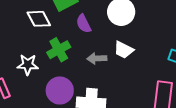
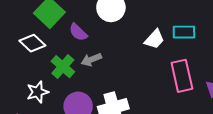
white trapezoid: (124, 50) -> (154, 39), moved, turned -55
gray arrow: (97, 58) -> (91, 60), moved

